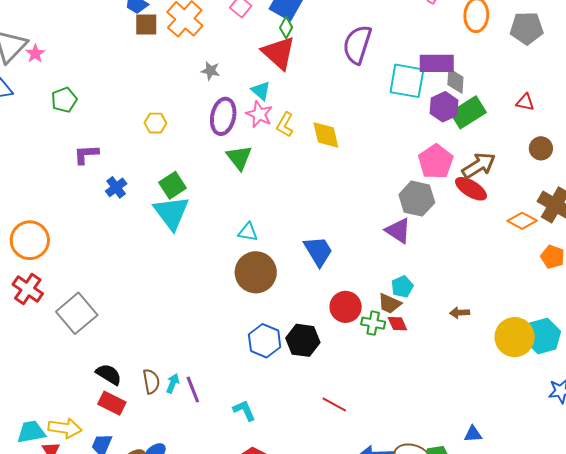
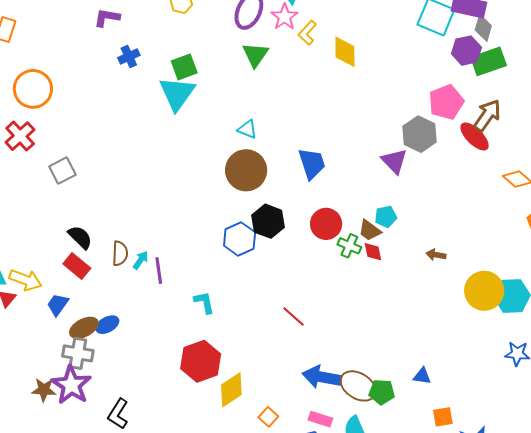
brown arrow: (479, 165) -> (487, 115), turned -36
gray square: (77, 313) -> (62, 171), size x0.7
black hexagon: (303, 340) -> (268, 221), moved

